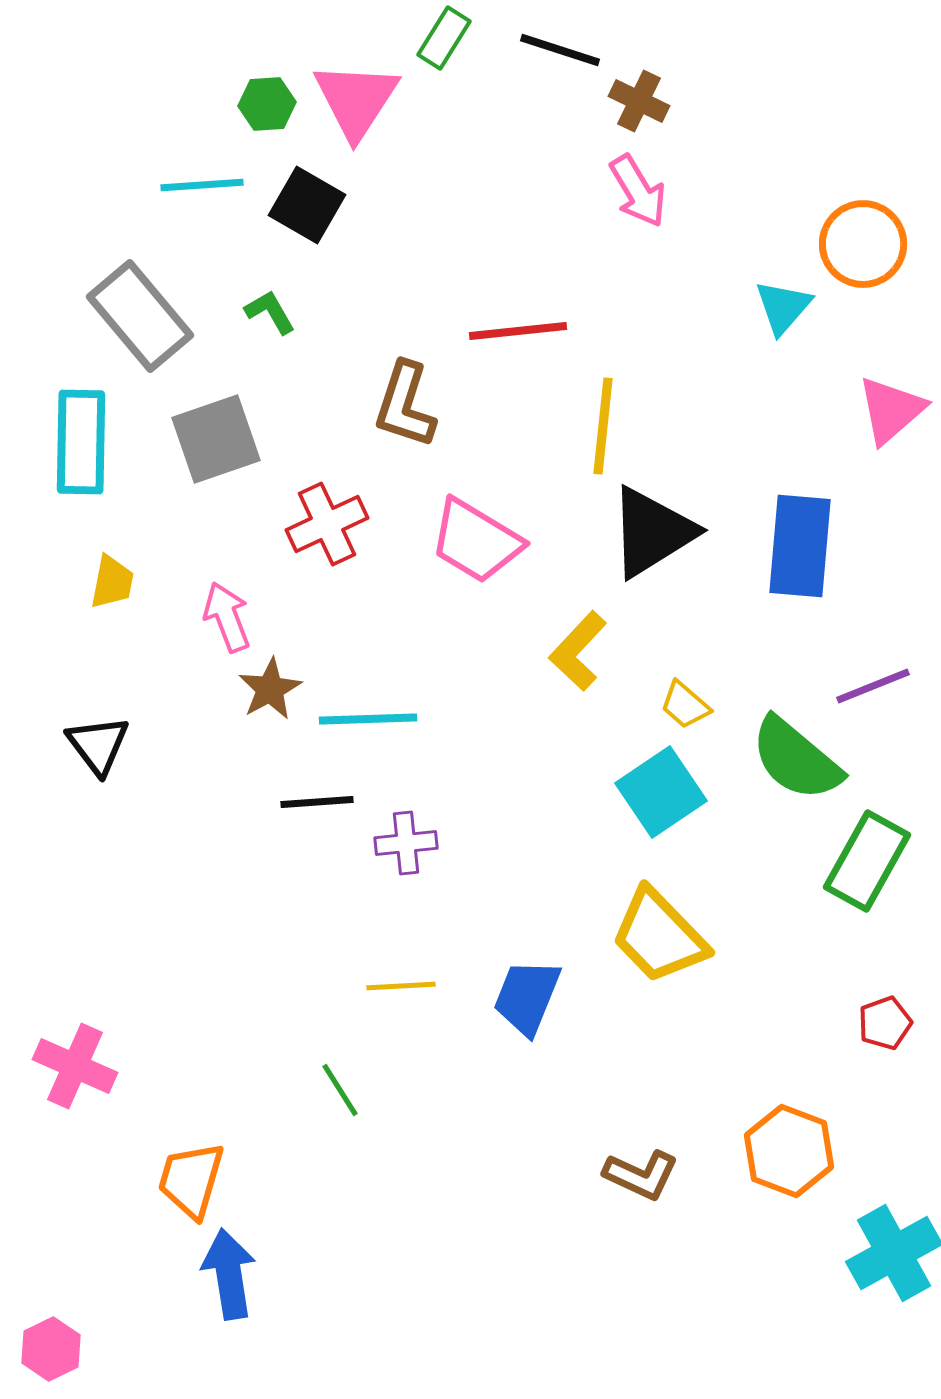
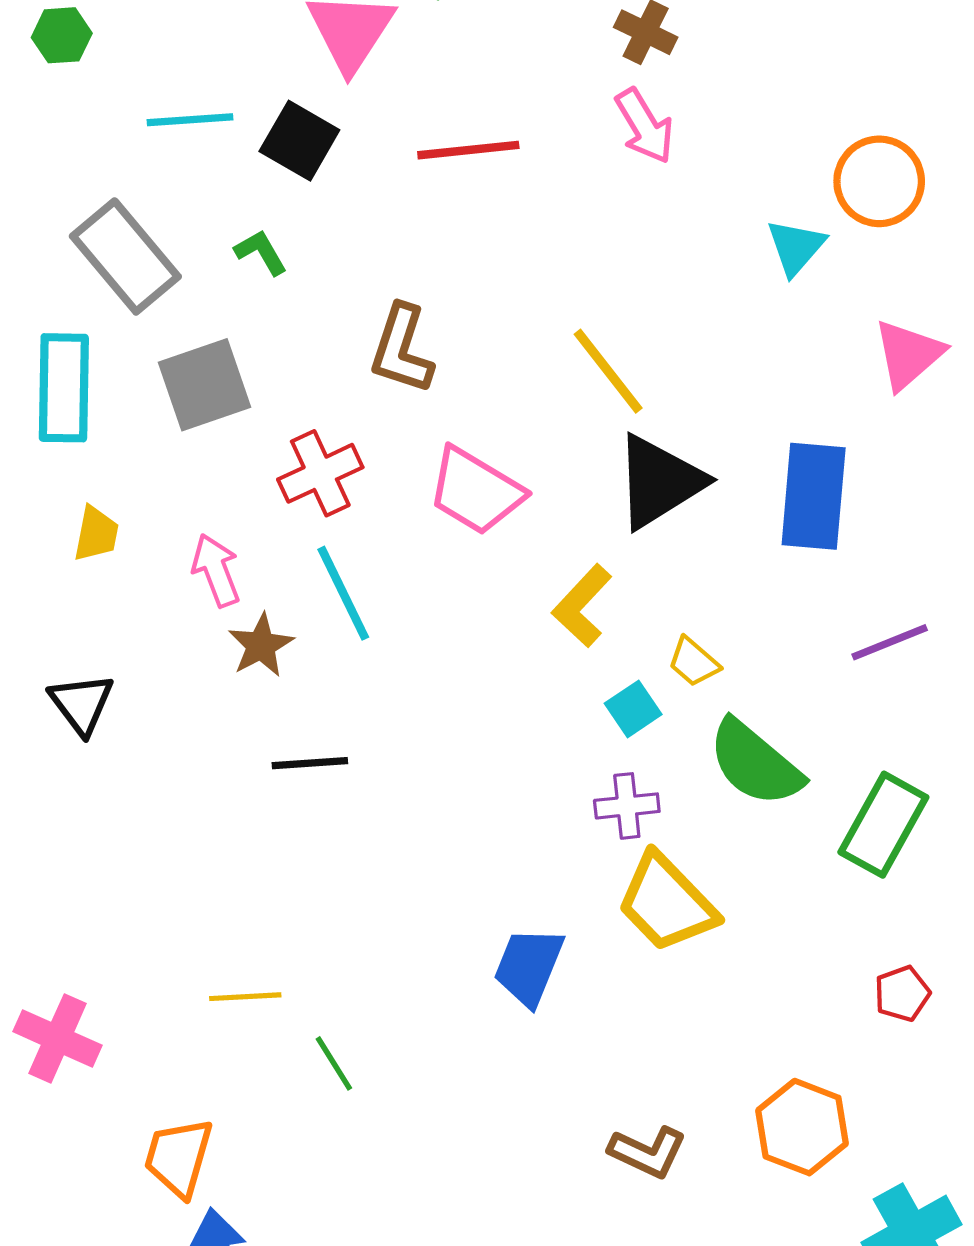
green hexagon: (267, 104) -> (62, 35), moved
red line: (518, 331) -> (468, 150), moved
yellow line: (603, 426) -> (608, 371), turned -44
cyan line: (368, 719) -> (343, 593), moved, turned 66
green semicircle: (796, 759) -> (755, 763), moved
cyan square: (661, 792) -> (633, 709), moved, size x0.6
purple cross: (406, 843) -> (627, 806), moved
yellow line: (401, 986) -> (245, 997), moved

